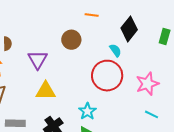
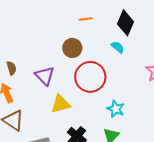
red circle: (107, 76) -> (90, 77), moved
cyan star: (87, 111) -> (116, 109), moved

